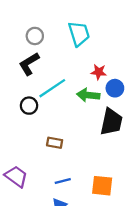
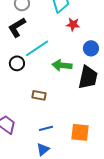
red star: (99, 72) -> (73, 24), moved
green arrow: (88, 95) -> (62, 65), moved

